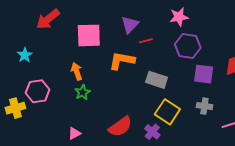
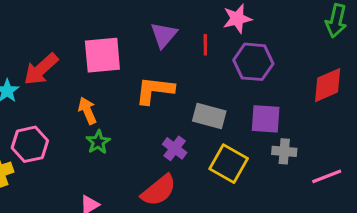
red arrow: (48, 19) -> (41, 69), moved
red line: (146, 41) -> (205, 45), moved, turned -72
purple square: (204, 74) -> (266, 119), moved
purple cross: (152, 132) -> (175, 148), moved

